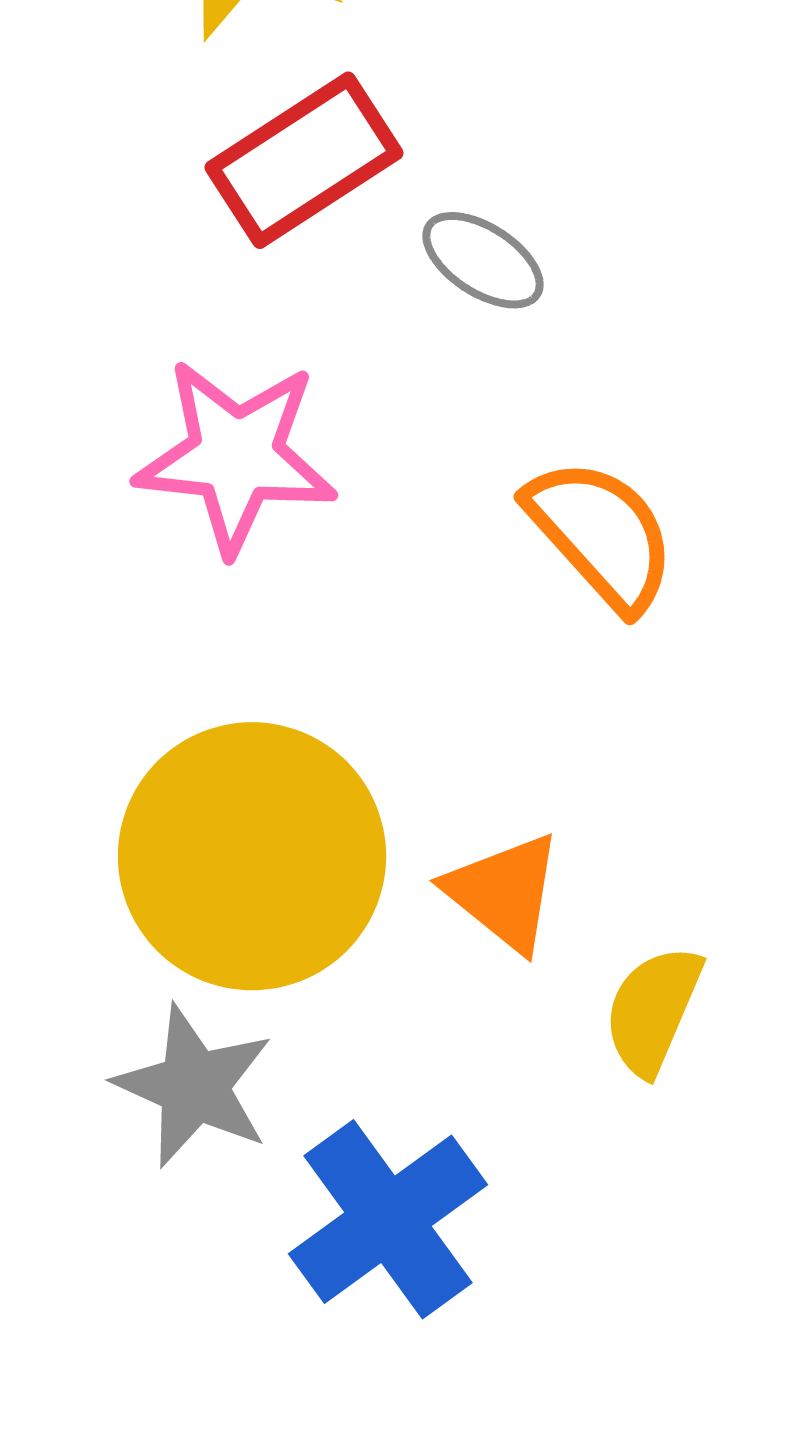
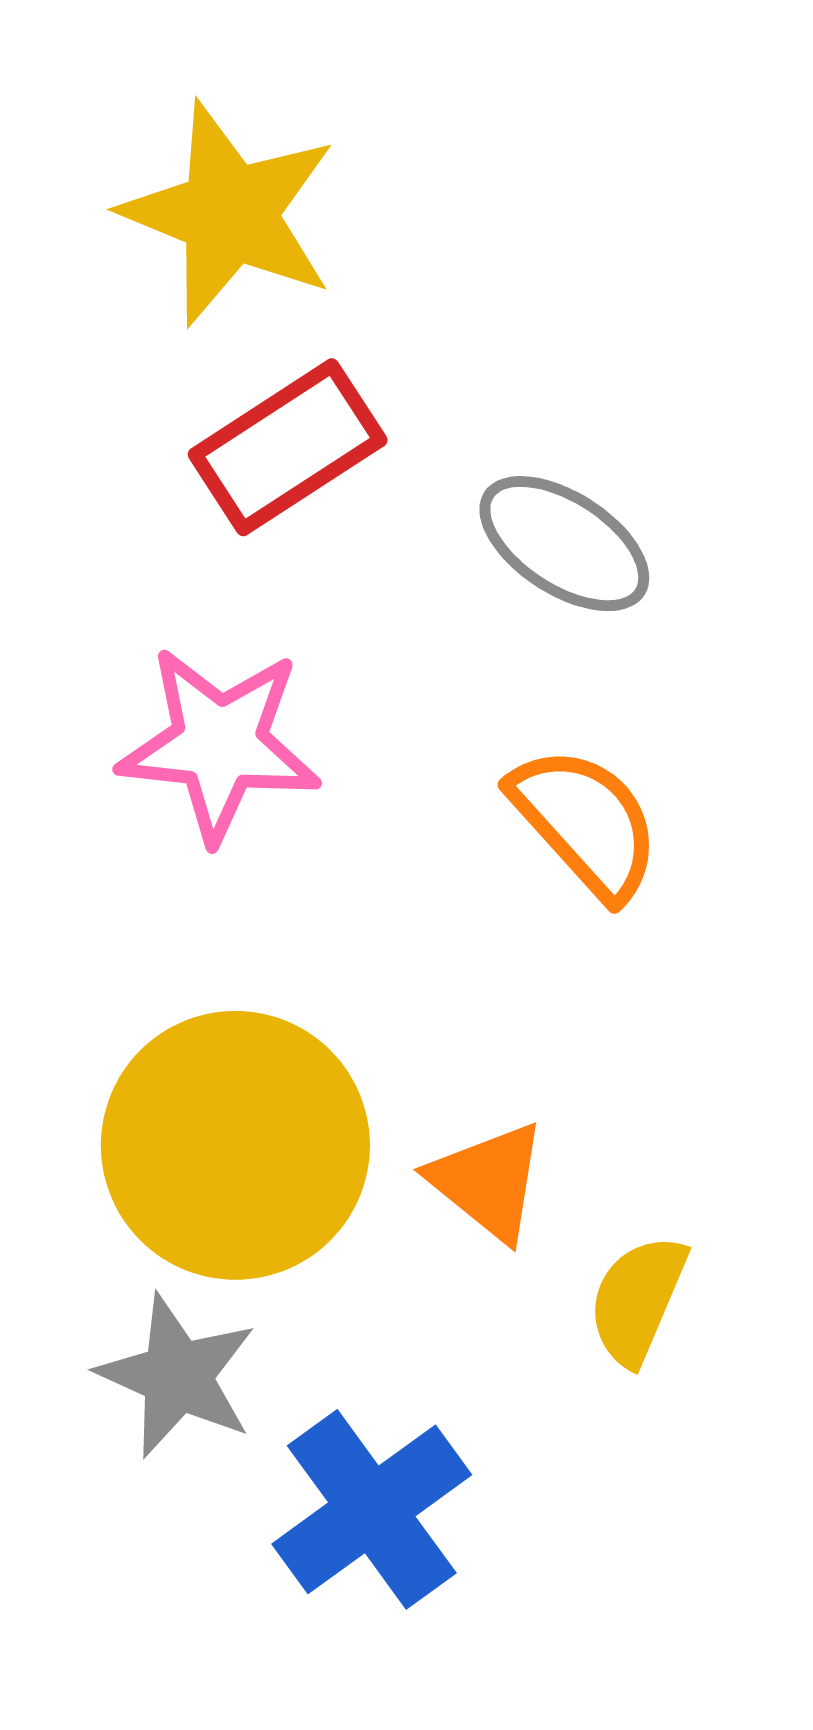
gray ellipse: (483, 260) -> (564, 544), moved, size x1.4

